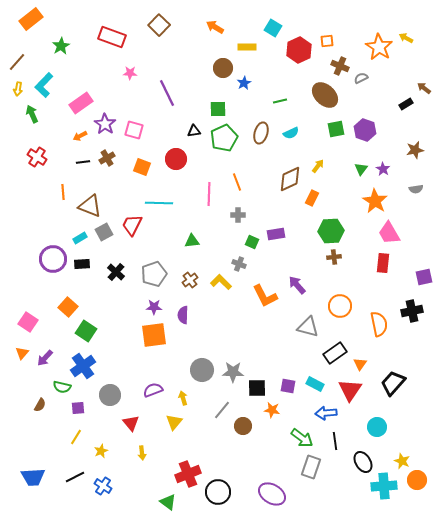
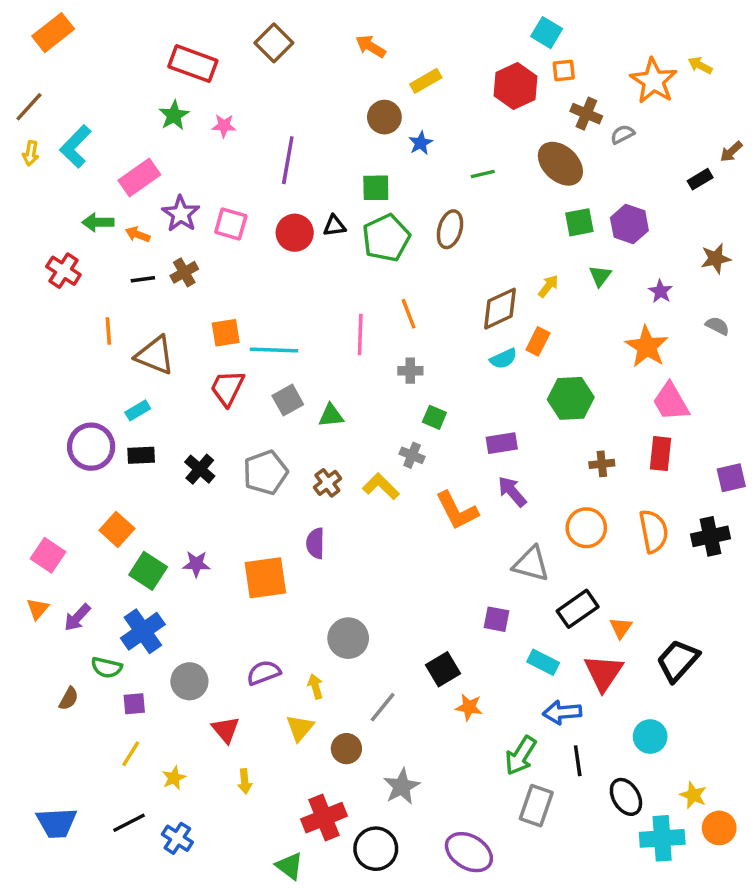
cyan square: (273, 28) -> (547, 33), moved
green star: (61, 46) -> (174, 115), moved
yellow rectangle: (247, 47) -> (426, 81), turned -30
brown arrow: (424, 88) -> (731, 152), turned -80
purple line: (167, 93) -> (288, 160), turned 36
green arrow: (32, 114) -> (98, 222), moved, turned -66
cyan semicircle: (291, 133) -> (503, 359), moved
orange arrow: (80, 136) -> (138, 234), turned 48
red circle: (176, 159) -> (295, 233), moved
orange square: (142, 167) -> (226, 333), moved, turned -30
green triangle: (361, 169) -> (600, 276), moved
gray semicircle: (416, 189) -> (717, 326), turned -144
gray square: (104, 232) -> (288, 400), moved
purple rectangle: (276, 234) -> (502, 443), moved
brown cross: (334, 257) -> (602, 464), moved
purple star: (154, 307) -> (196, 564), moved
orange semicircle: (379, 324) -> (654, 531), moved
gray star: (233, 372) -> (402, 787), moved, turned -30
purple square: (288, 386) -> (497, 619), moved
black square: (257, 388) -> (443, 669), turned -30
brown circle: (243, 426) -> (346, 749), moved
green arrow: (302, 438) -> (521, 755), turned 85

